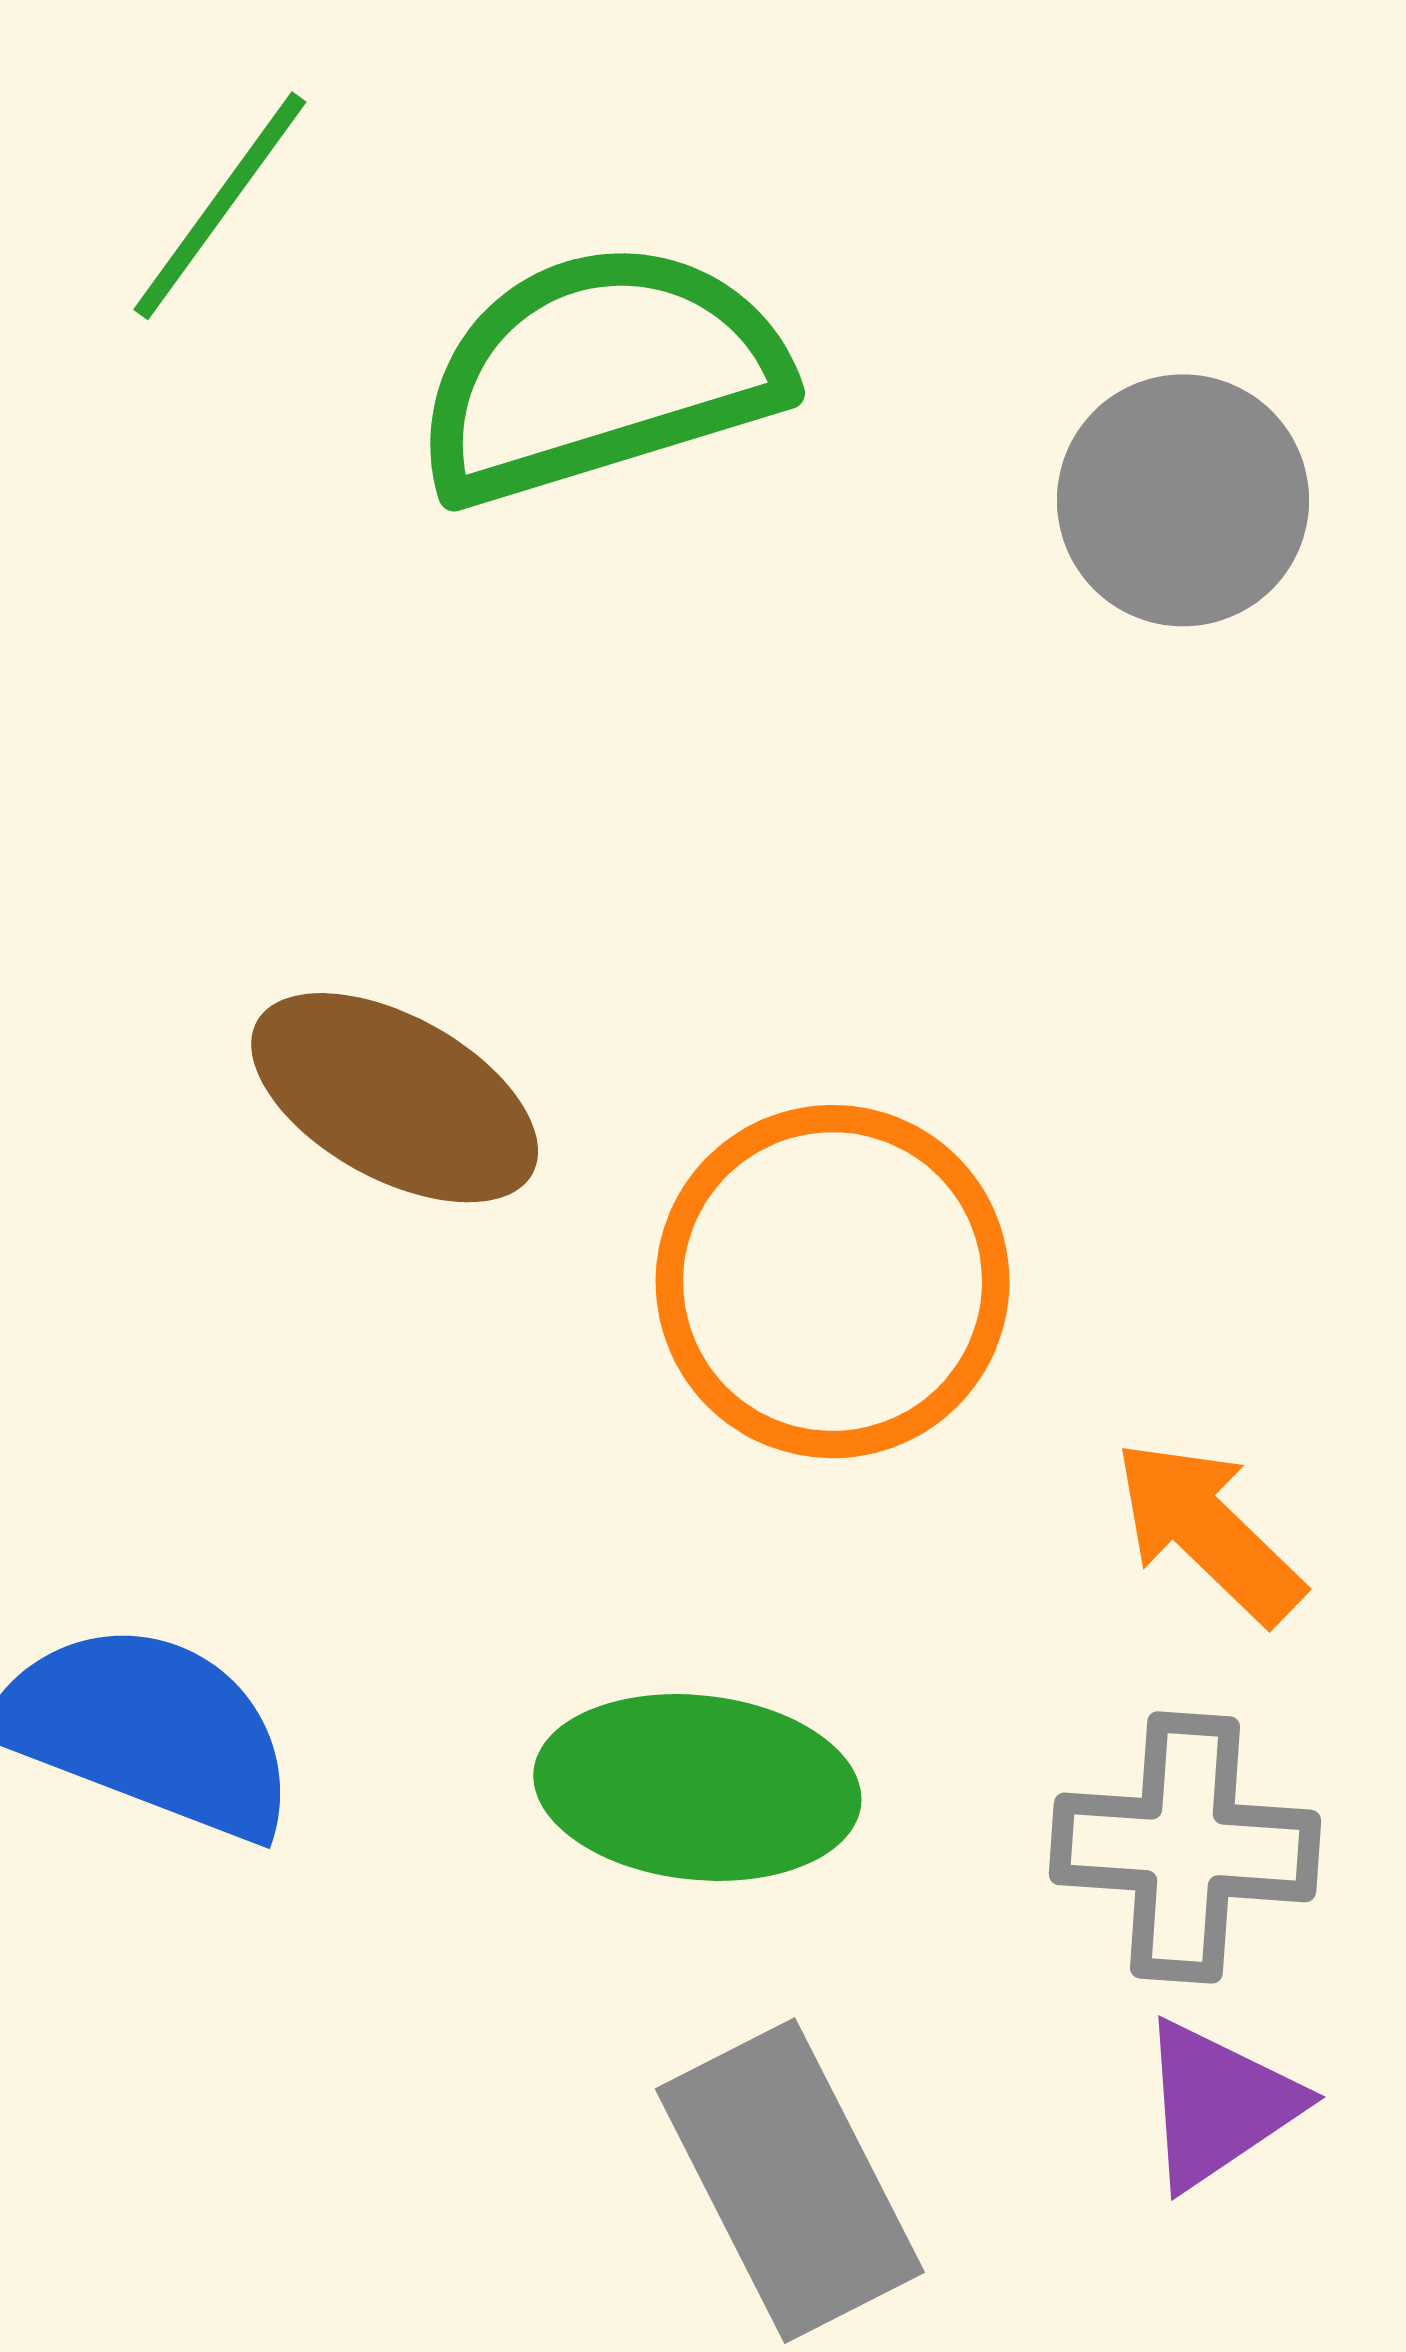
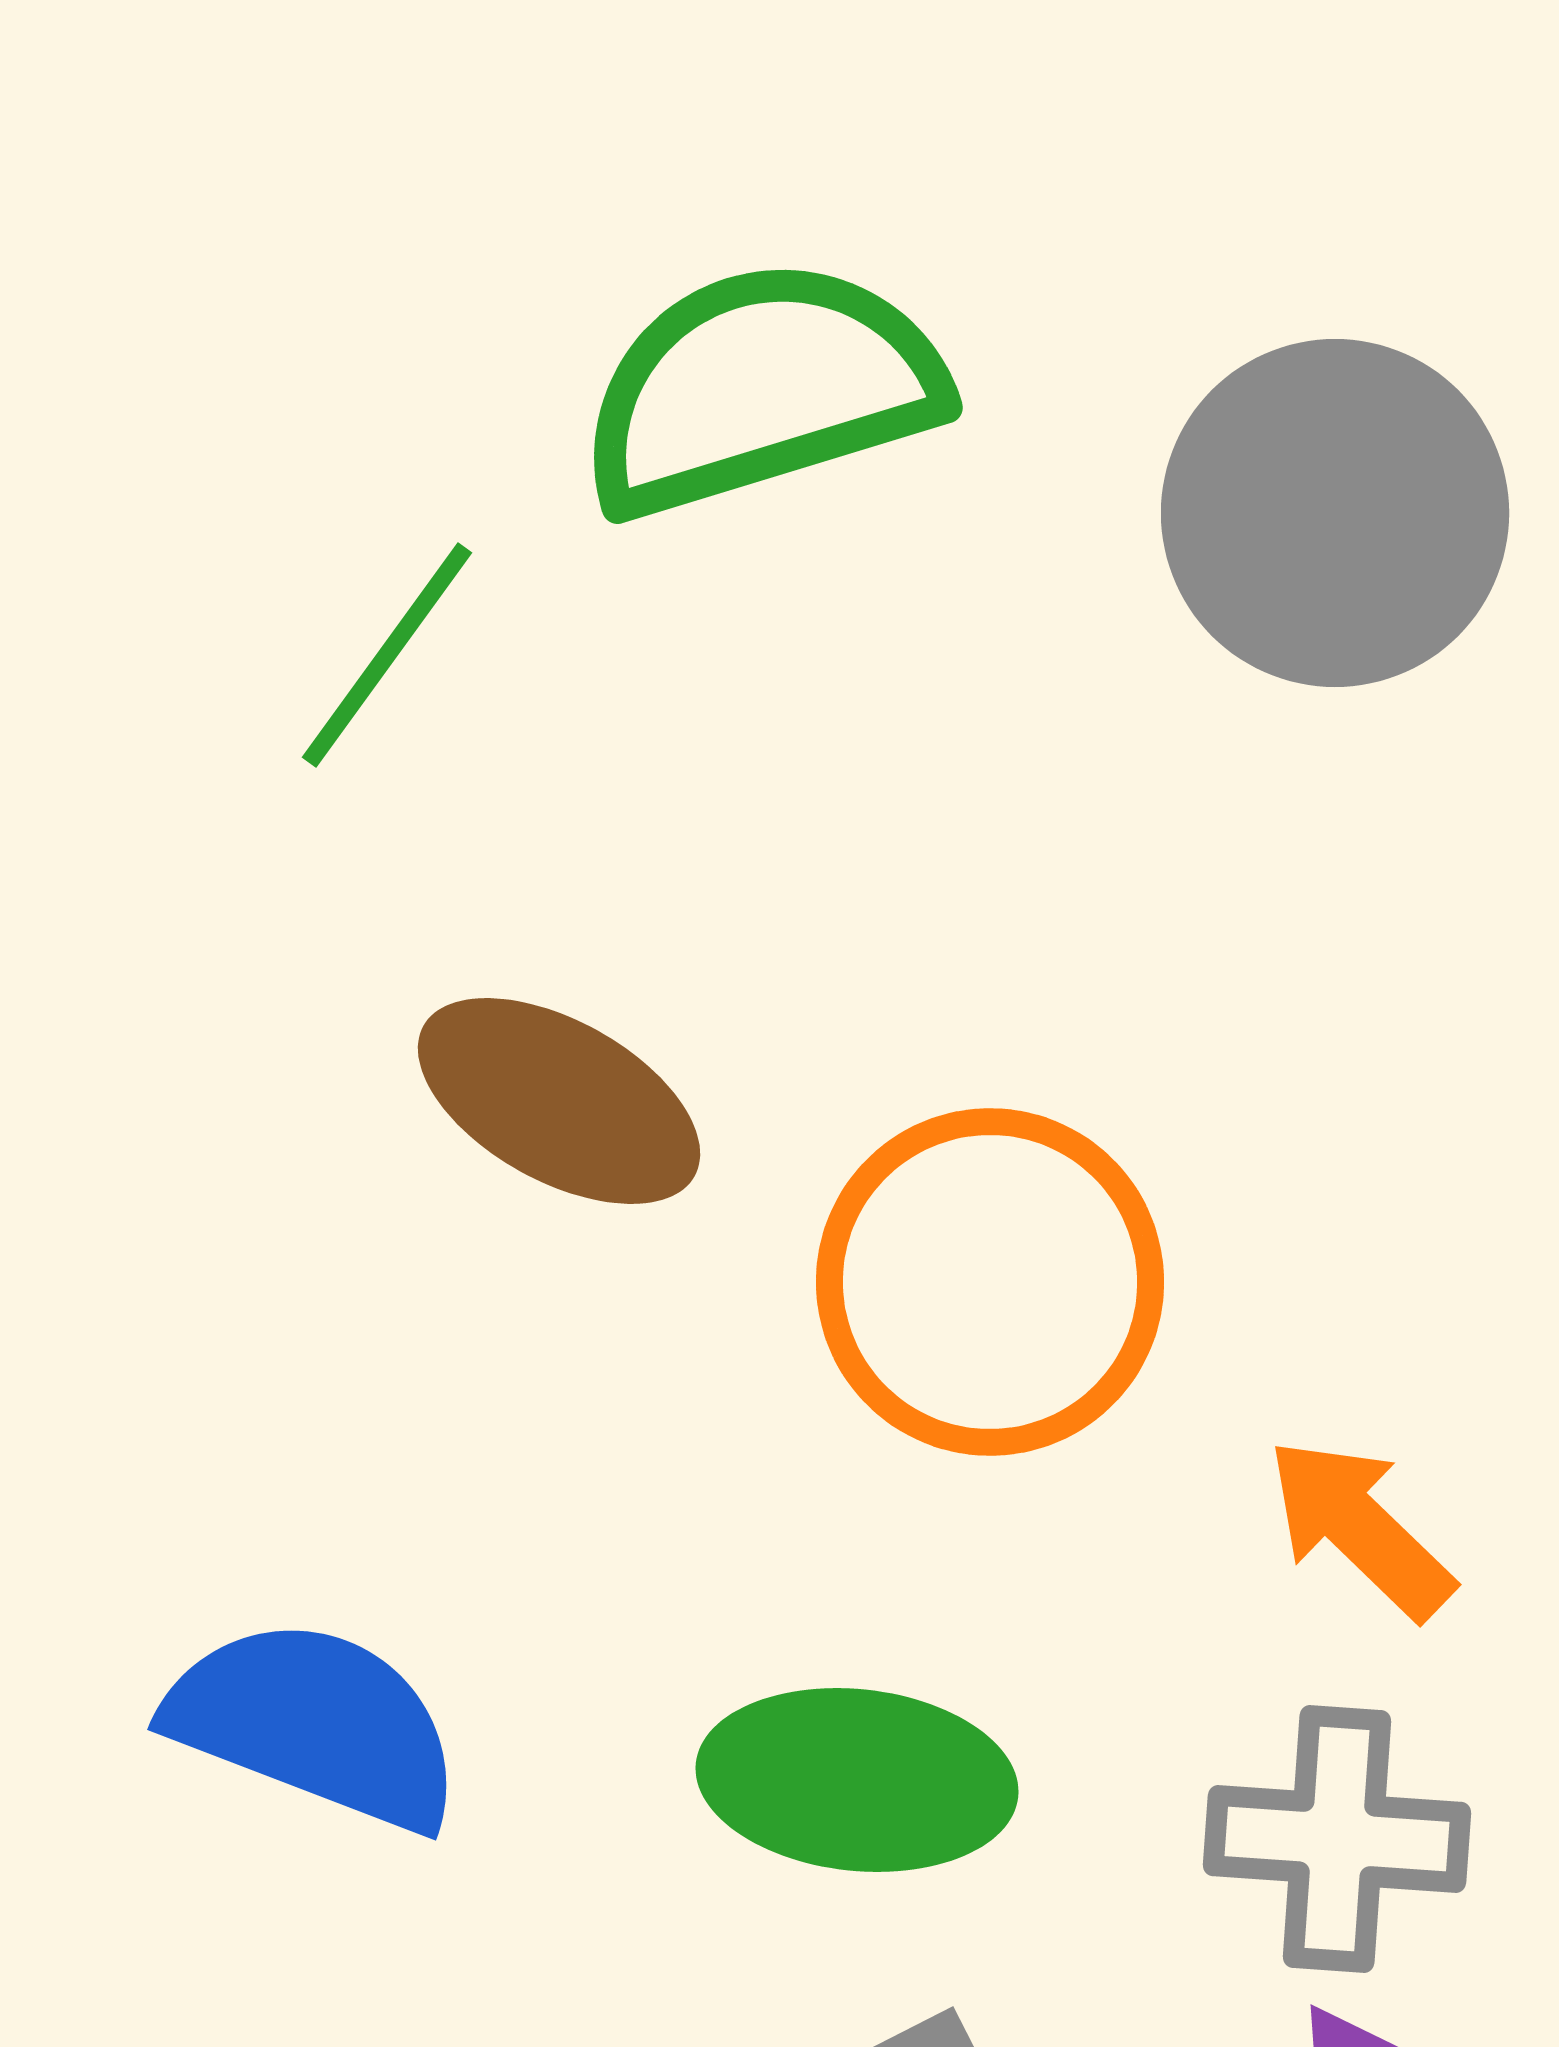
green line: (220, 206) -> (387, 655), moved
gray circle: (1183, 500) -> (1335, 513), size x1.4

